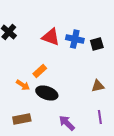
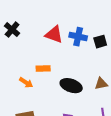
orange rectangle: (40, 71) -> (43, 69), turned 40
black ellipse: (47, 93) -> (71, 86), moved

